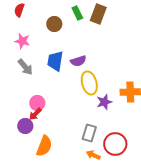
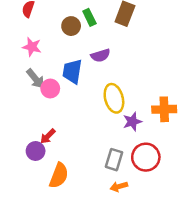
green rectangle: (77, 13) -> (89, 17), moved
purple semicircle: (78, 61) -> (100, 55), moved
pink circle: (37, 103) -> (50, 89), moved
red circle: (115, 144) -> (146, 157), moved
orange arrow: (93, 155) -> (119, 187), turned -40

